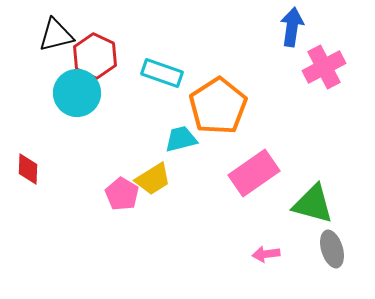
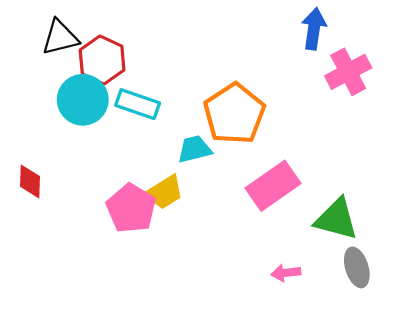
cyan rectangle: (162, 73) -> (138, 104), moved
pink pentagon: (122, 194) -> (131, 208), size x1.4

